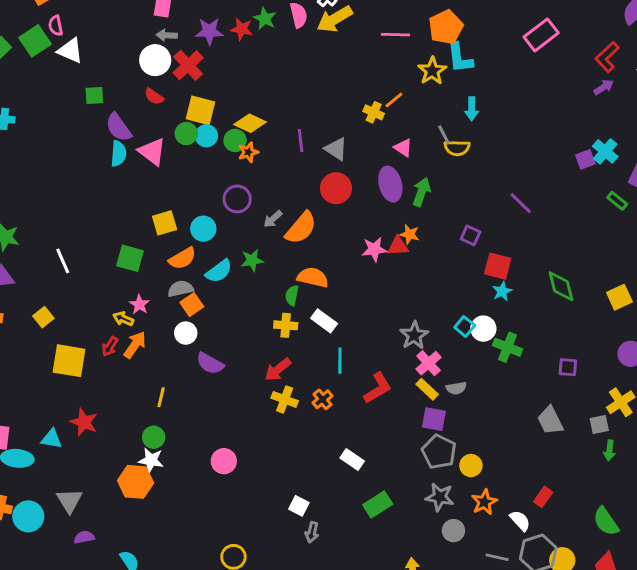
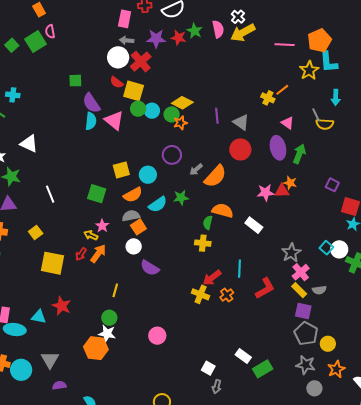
white triangle: (70, 51) -> (29, 144), moved
yellow square: (201, 110) -> (134, 91), moved
white rectangle: (324, 321) -> (254, 225), moved
red arrow: (278, 370) -> (212, 278), moved
white rectangle: (352, 459) -> (243, 356), moved

